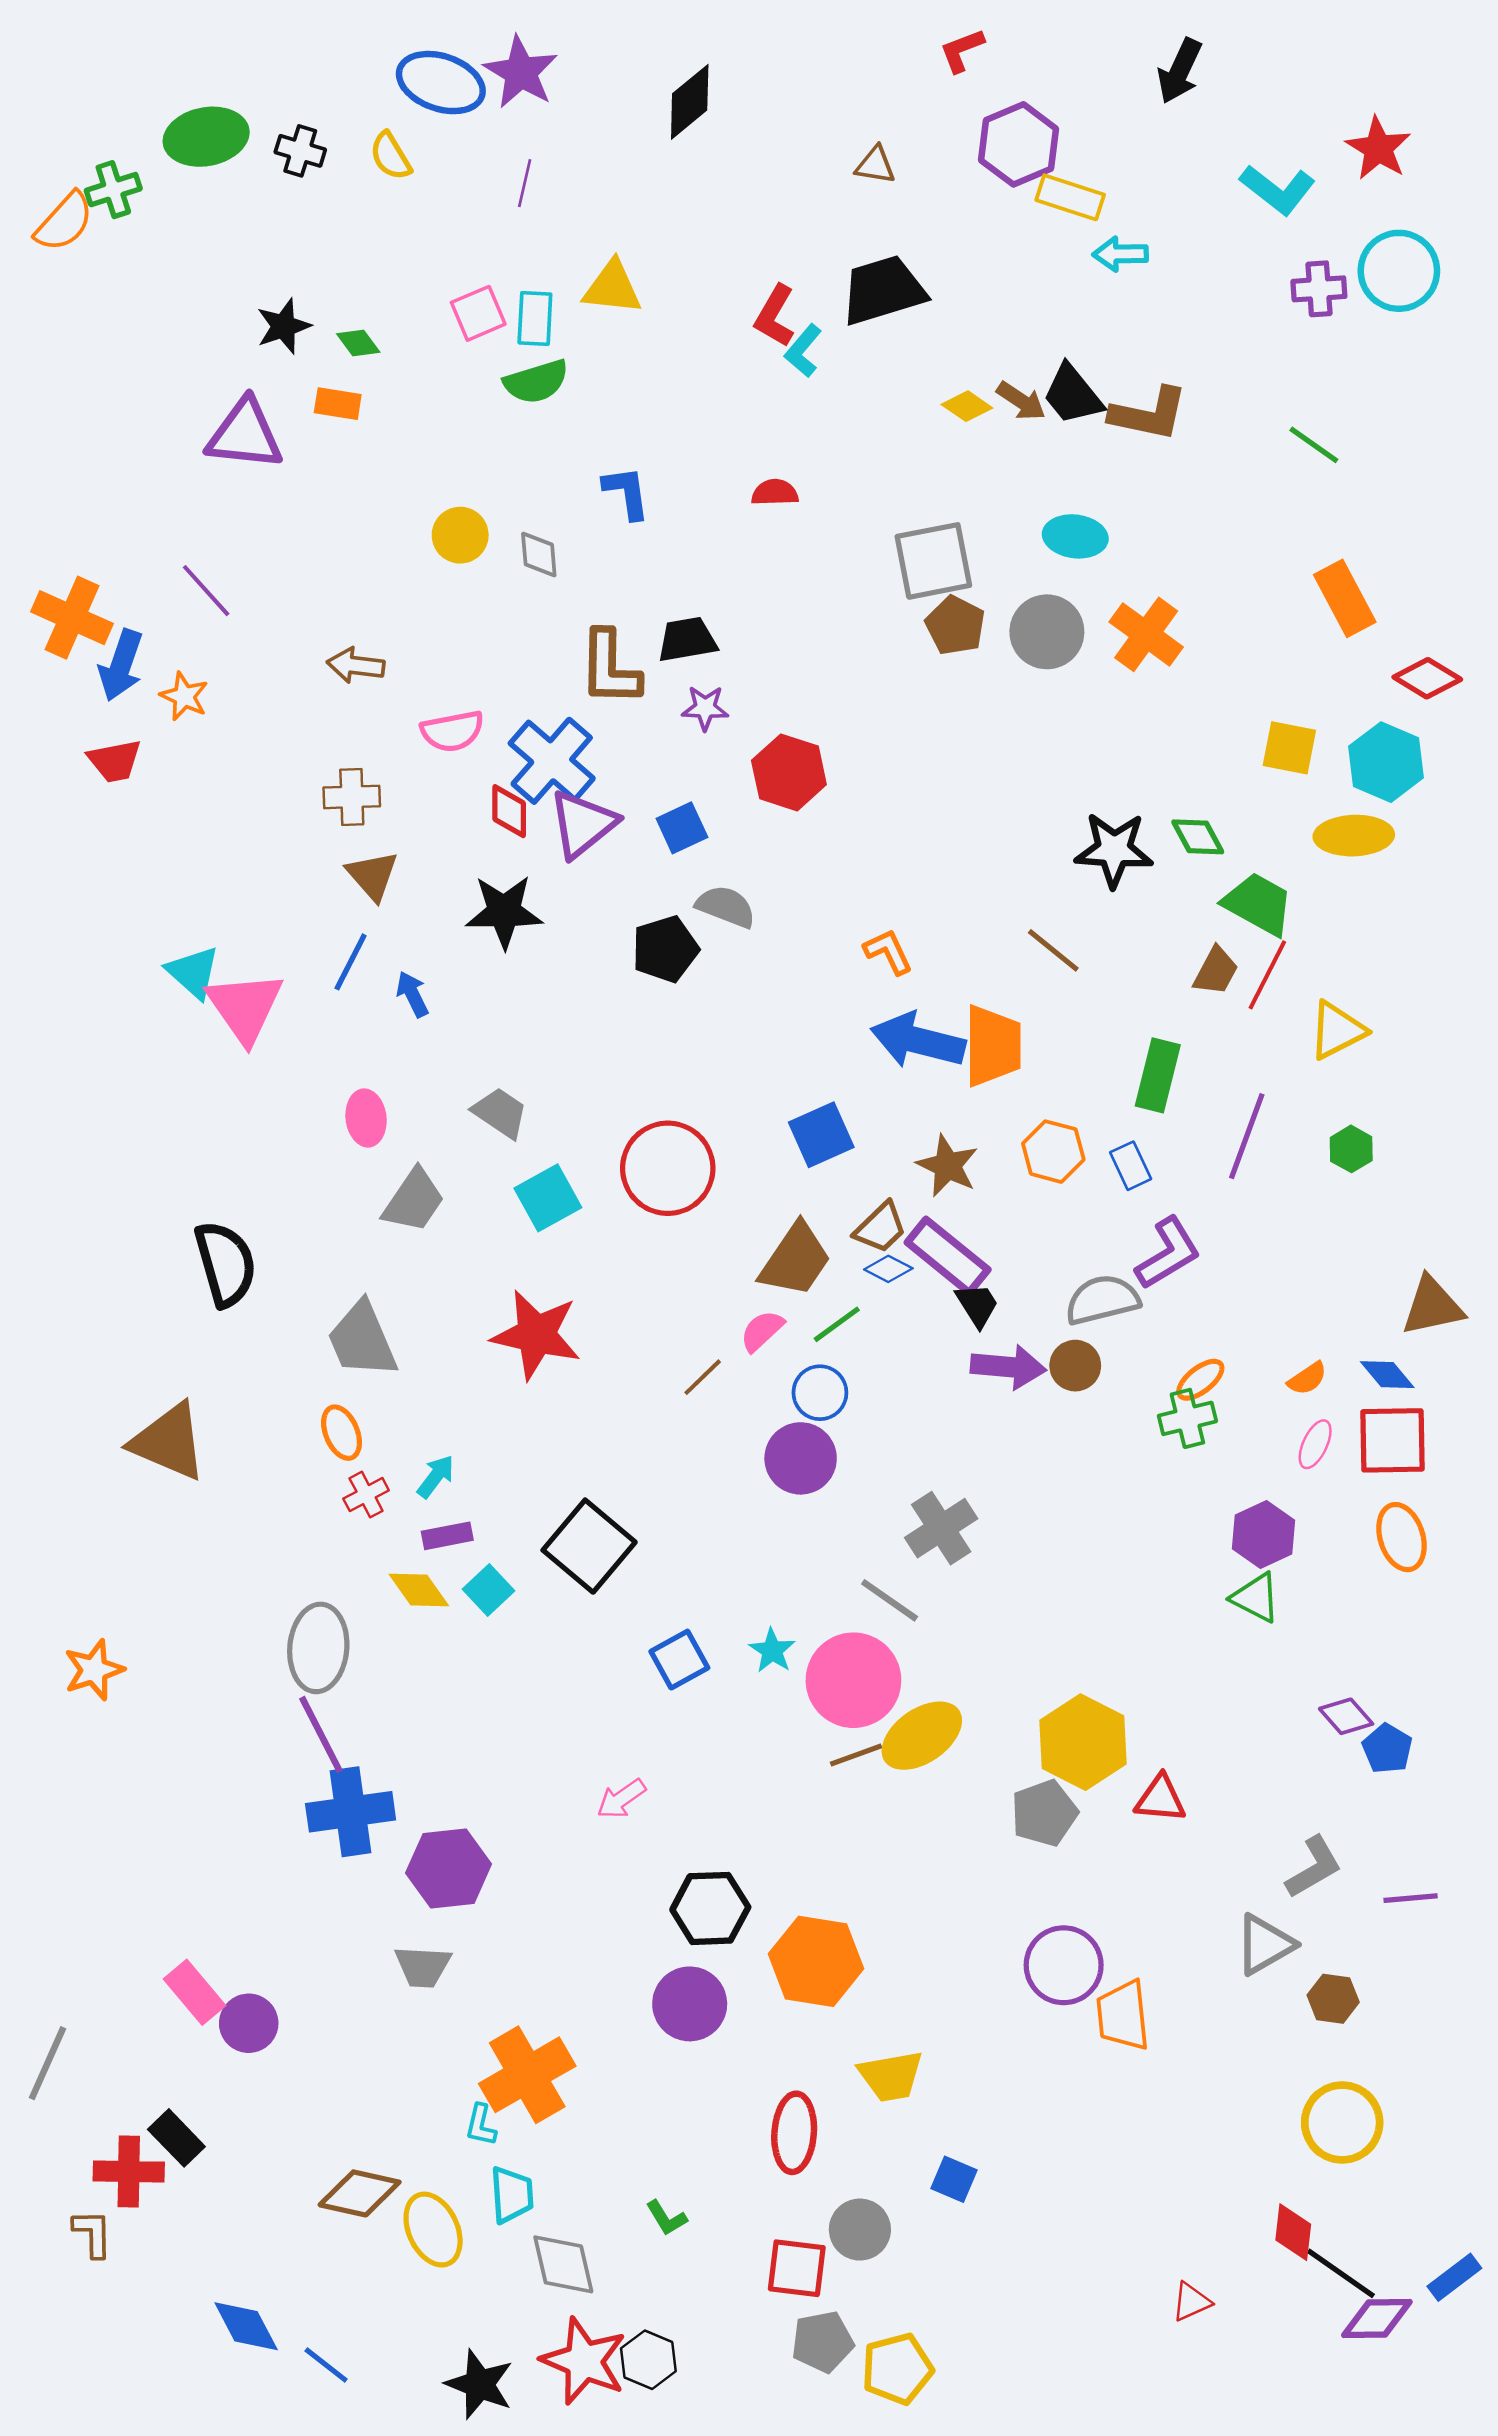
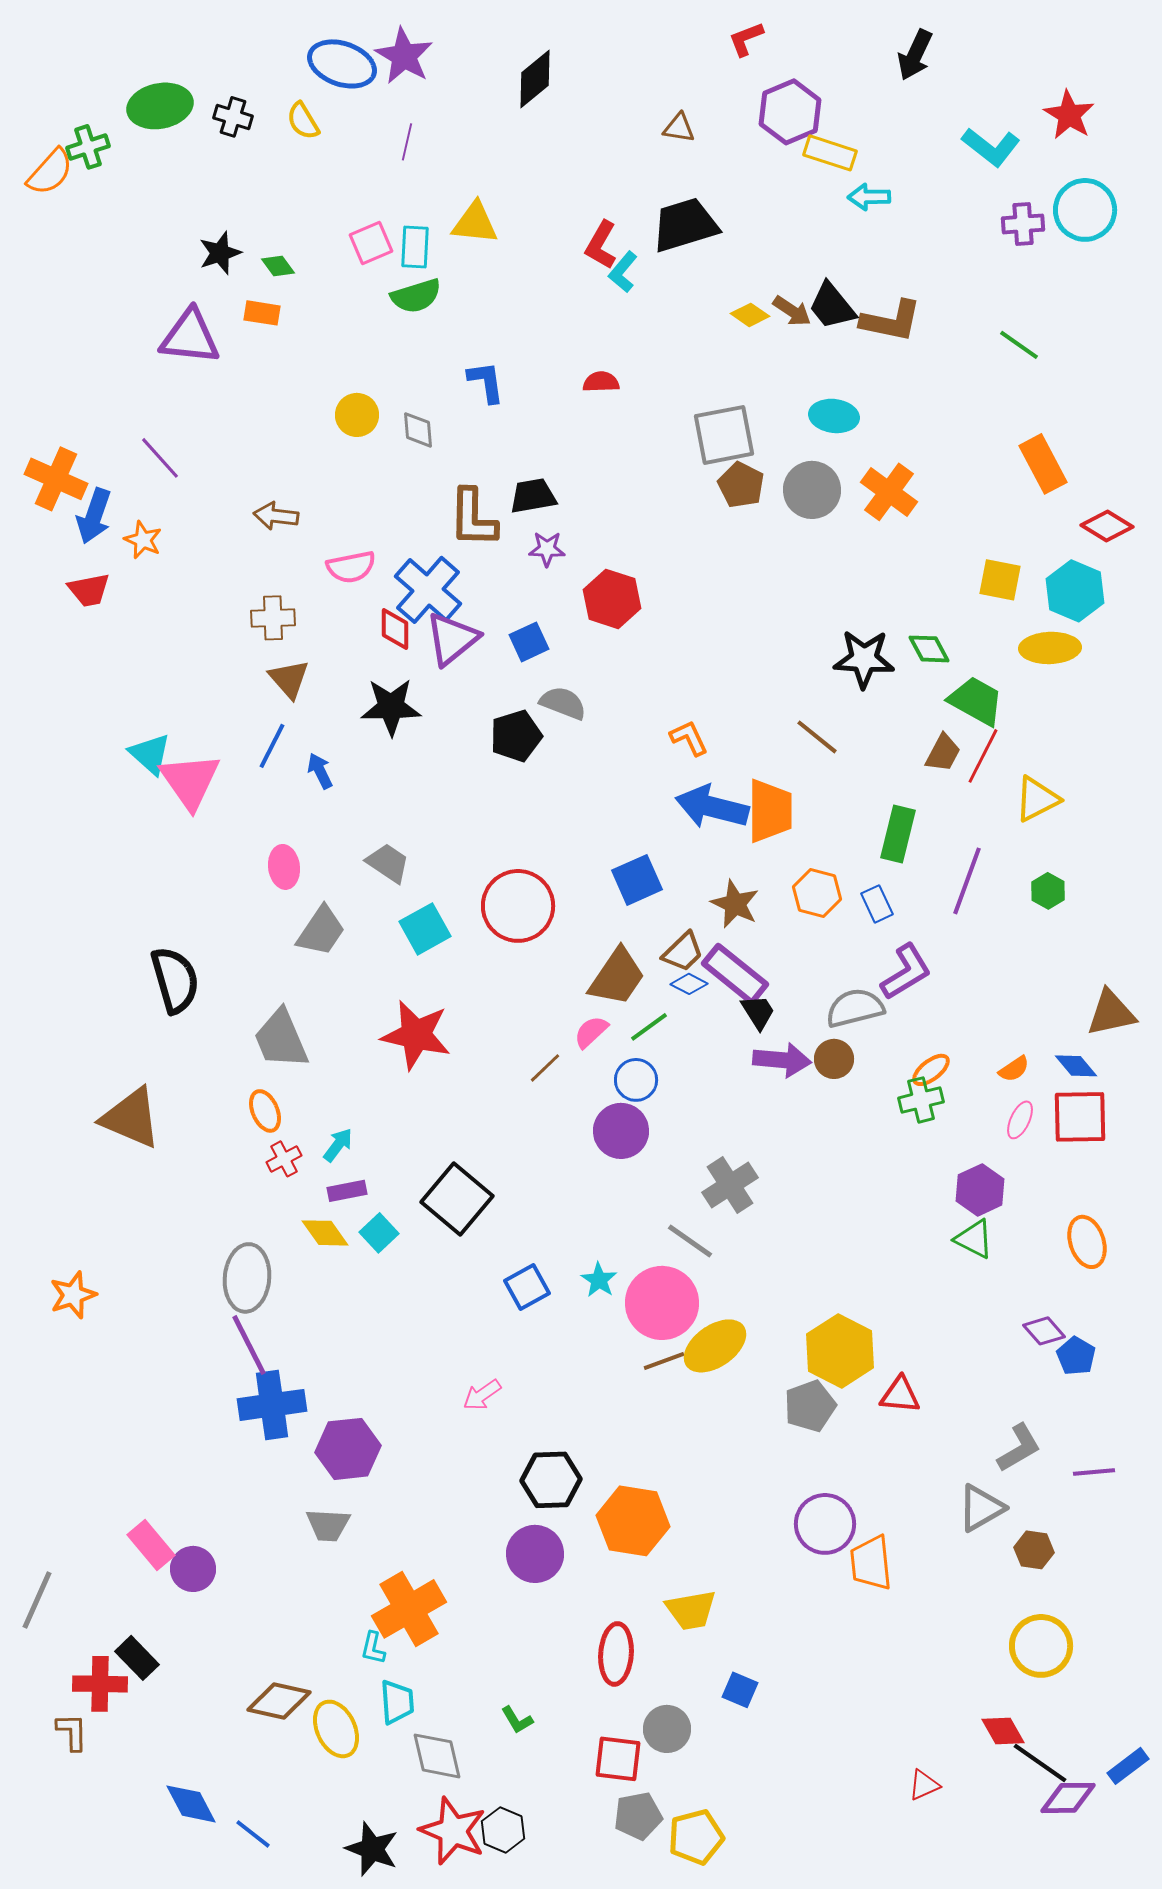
orange ellipse: (1401, 1537) -> (1087, 1242), moved
red diamond: (1293, 2232) -> (1003, 1731), turned -36

